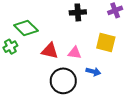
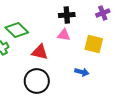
pink triangle: (75, 53) -> (64, 35), moved
black circle: (63, 81) -> (37, 81), moved

